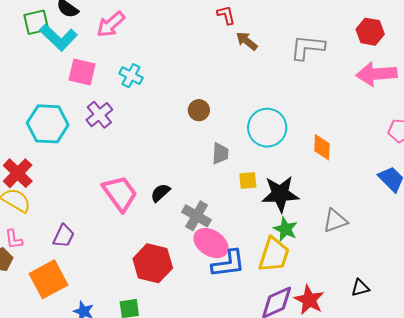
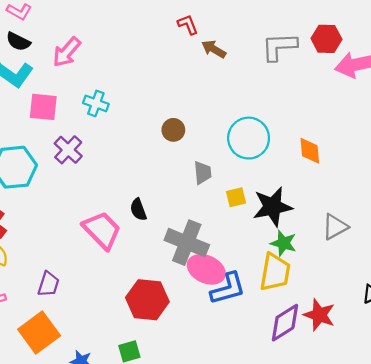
red hexagon: (370, 32) -> (326, 39), moved
black semicircle: (160, 193) -> (138, 210), moved, turned -60
gray cross: (197, 216) -> (187, 243), size x1.4

